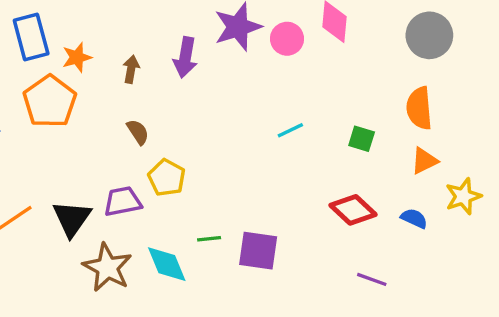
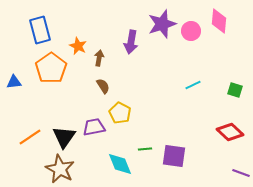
orange star: (77, 57) -> (78, 46), moved, turned -30
brown arrow: (131, 69) -> (99, 58), moved
brown star: (107, 268) -> (60, 169), moved

